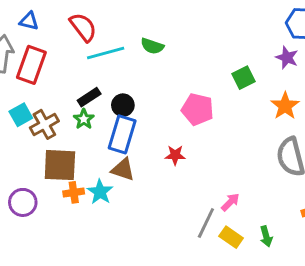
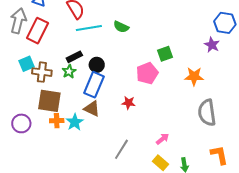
green square: (244, 78) -> (165, 54), moved
orange star: (285, 106) -> (194, 76), moved, turned 30
pink pentagon: (197, 109) -> (147, 73), turned 30
brown cross: (44, 124) -> (42, 72), turned 30
gray line: (206, 223) -> (121, 149), moved

